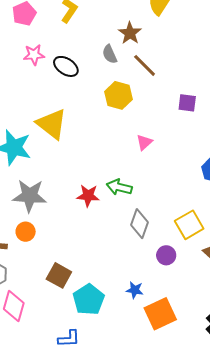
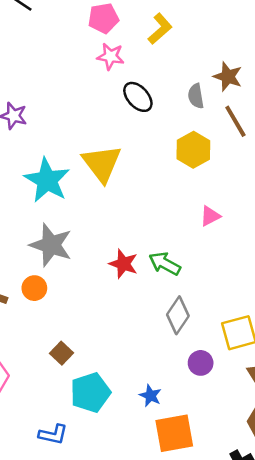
brown star: (130, 33) -> (228, 77), turned -30
pink star: (34, 55) -> (110, 56), moved
brown square: (59, 275) -> (61, 353), size x0.7

